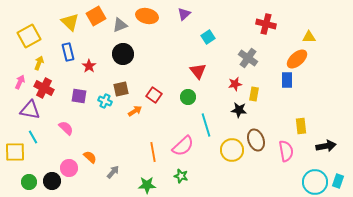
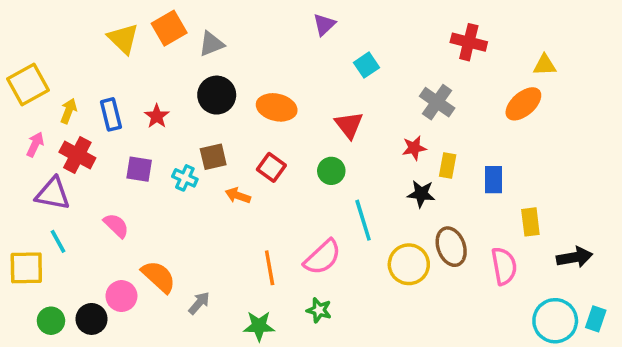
orange ellipse: (147, 16) -> (277, 107), moved
yellow square: (29, 36) -> (28, 84), moved
blue rectangle: (68, 52) -> (111, 114), moved
blue rectangle: (287, 80) -> (493, 180), moved
orange arrow: (135, 111) -> (238, 196), turned -128
orange semicircle: (90, 157) -> (159, 277), size x1.5

